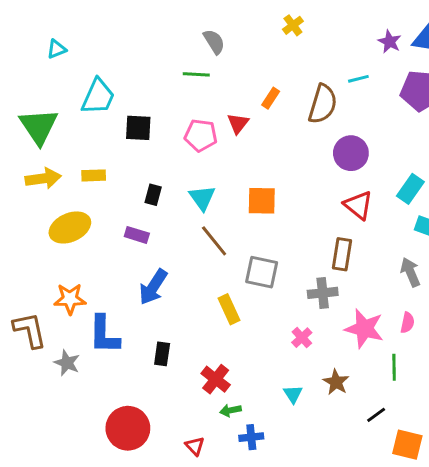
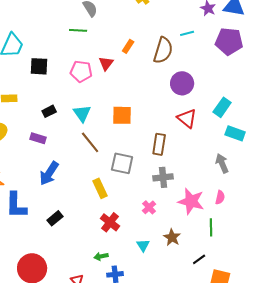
black rectangle: (153, 195) -> (49, 111), turned 48
brown rectangle: (342, 254) -> (159, 144), moved
black rectangle: (162, 354) -> (55, 218), turned 42
red cross: (216, 379) -> (110, 222), moved

